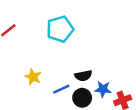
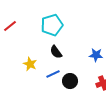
black semicircle: (83, 76) -> (56, 52), moved, turned 64
blue star: (103, 89) -> (96, 55), moved

